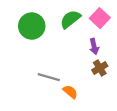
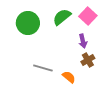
orange semicircle: (70, 92) -> (69, 77), moved

